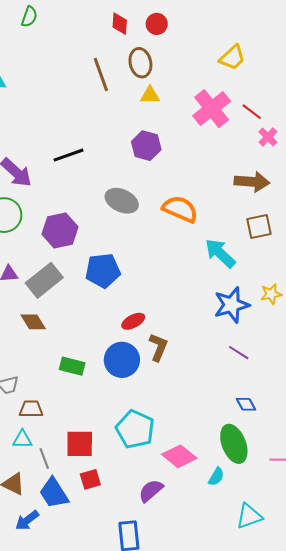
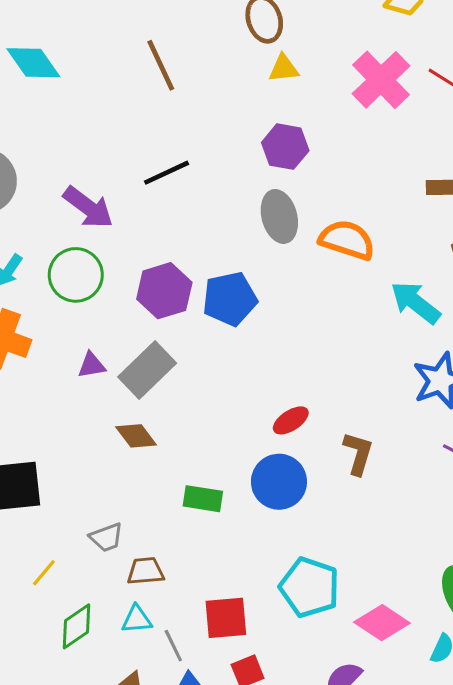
brown line: (101, 75) -> (161, 65), moved
gray ellipse: (122, 201) -> (279, 216), moved, turned 56
blue pentagon: (103, 271) -> (230, 299), moved
brown L-shape: (158, 347) -> (358, 453), moved

